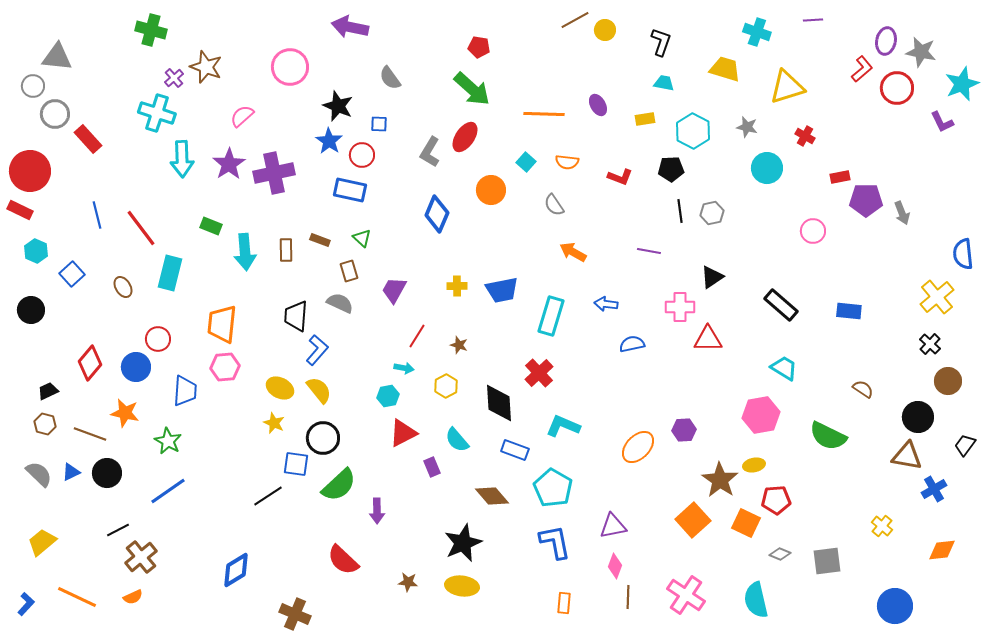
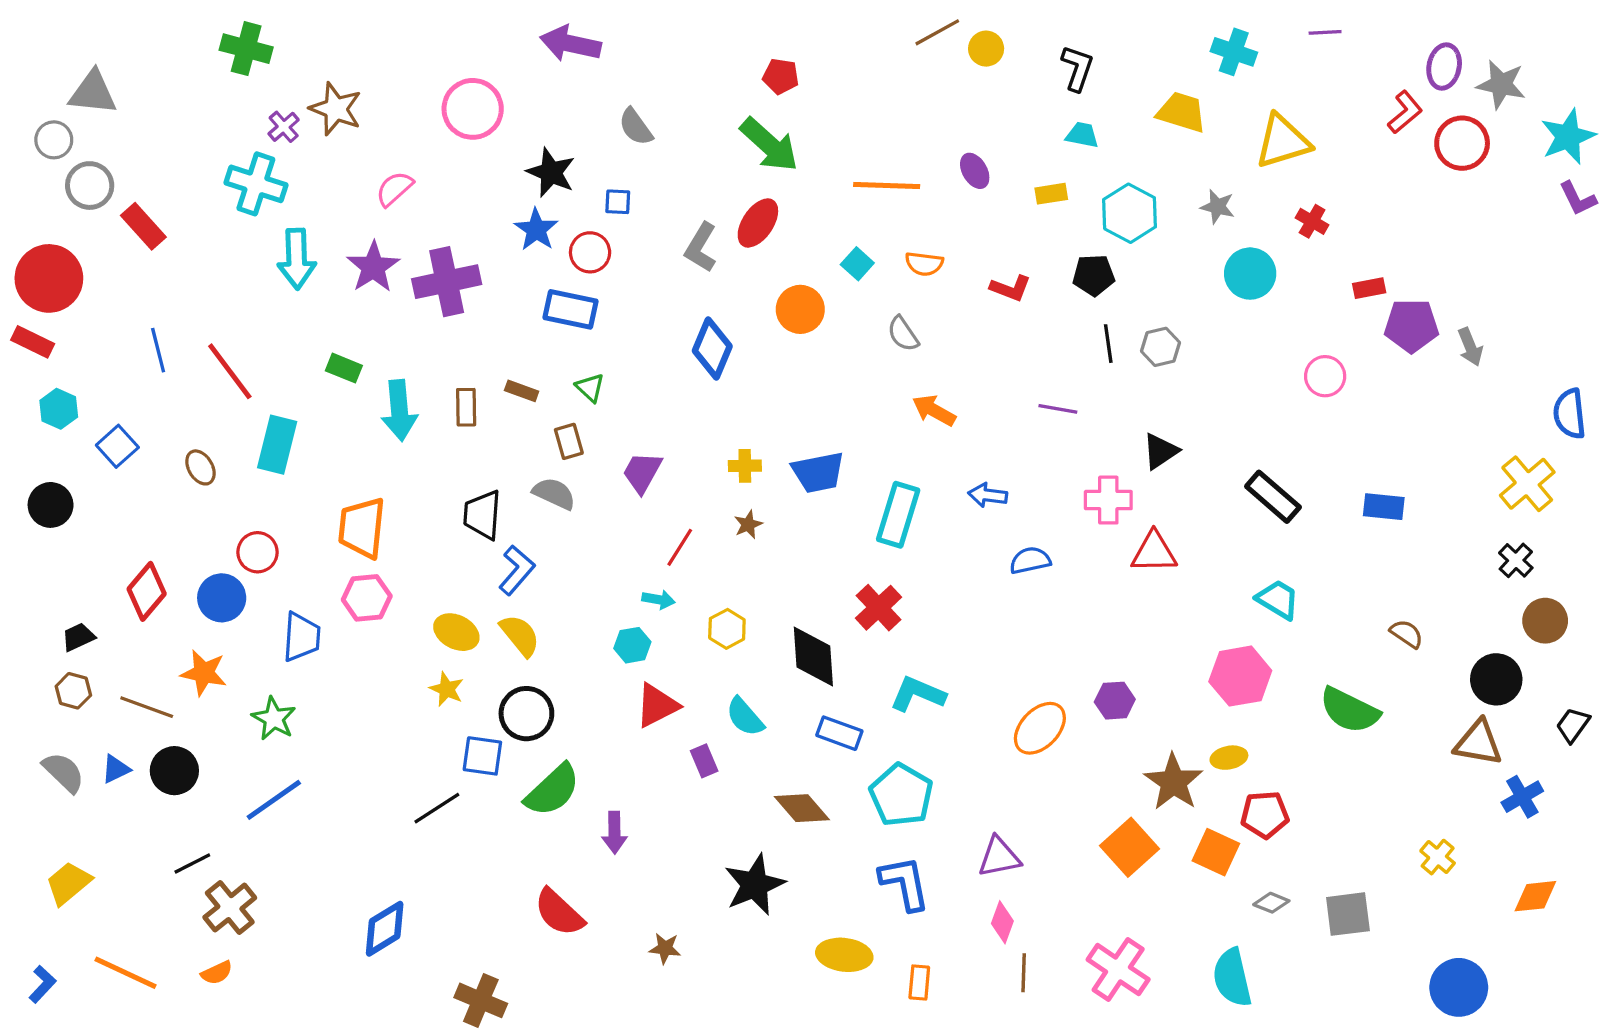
purple L-shape: (942, 122) -> (1578, 199), moved
brown star: (459, 345) -> (748, 525), moved, turned 30
yellow ellipse: (462, 586) -> (844, 955), moved

